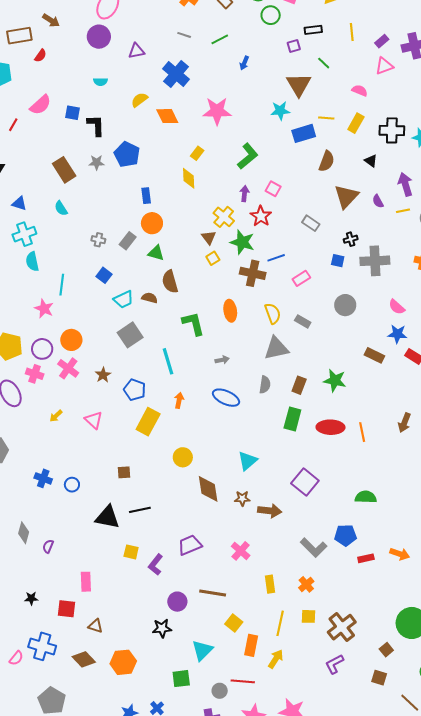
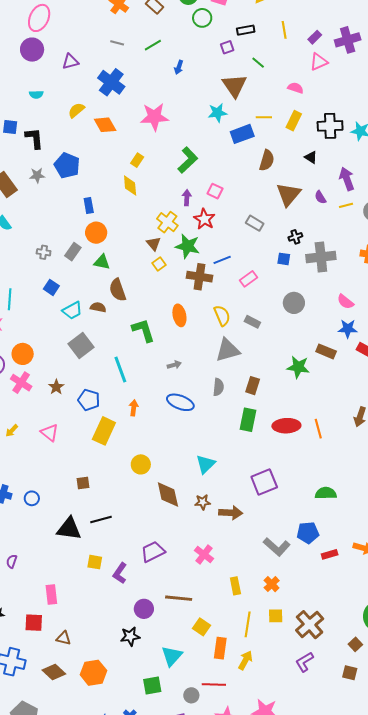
green star: (335, 381) -> (298, 367), moved
purple square: (305, 482) -> (264, 482), turned 32

